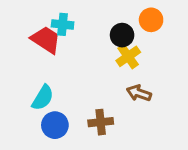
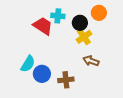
cyan cross: (63, 24) -> (58, 16), moved
red trapezoid: (46, 40) -> (43, 26), moved
blue circle: (55, 125) -> (42, 74), moved

